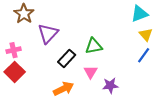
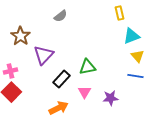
blue line: (144, 55) -> (135, 76), turned 63
purple star: (110, 86) -> (110, 98), moved

